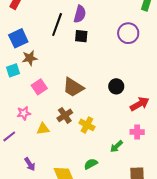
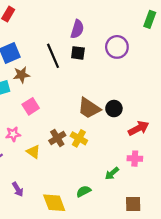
black line: (57, 25) -> (53, 56), moved, turned -45
purple circle: (128, 33) -> (117, 47), moved
brown trapezoid: (73, 87) -> (89, 108), moved
yellow cross: (87, 125) -> (79, 138), moved
yellow triangle: (43, 129) -> (33, 152), turned 40

